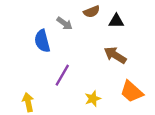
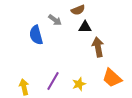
black triangle: (116, 21) -> (85, 27), moved
brown arrow: (115, 55) -> (98, 47), turned 48
purple line: (62, 75) -> (53, 81), moved

